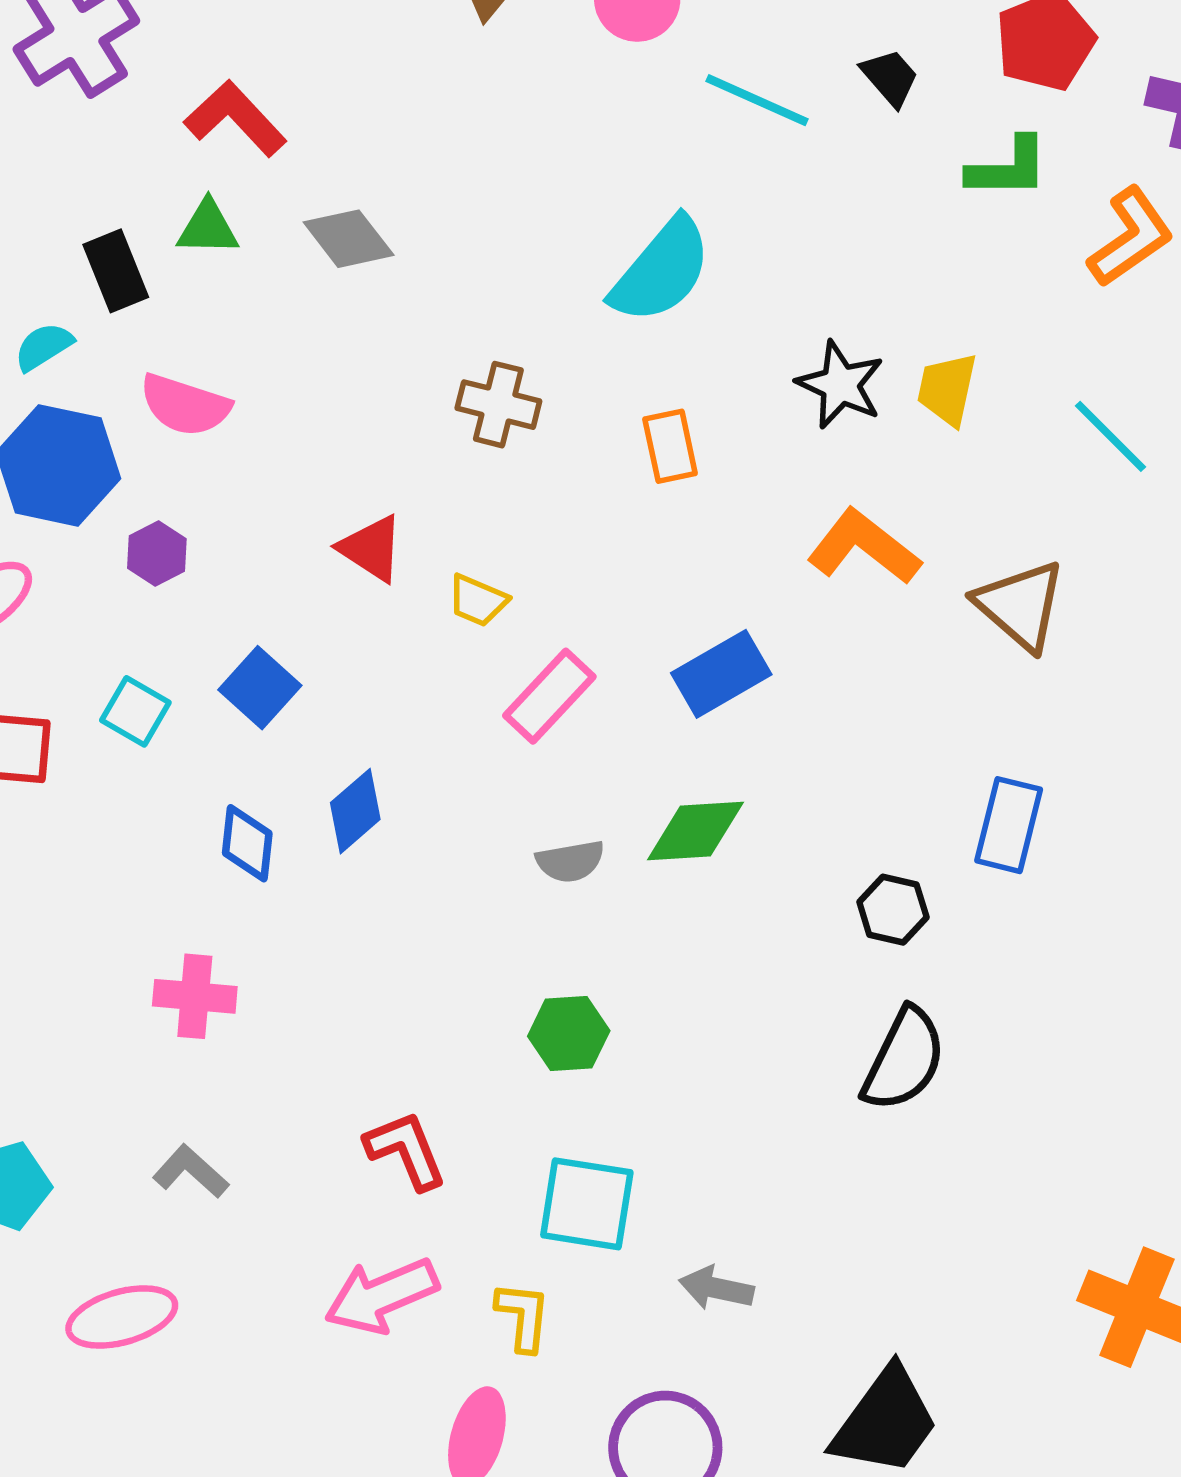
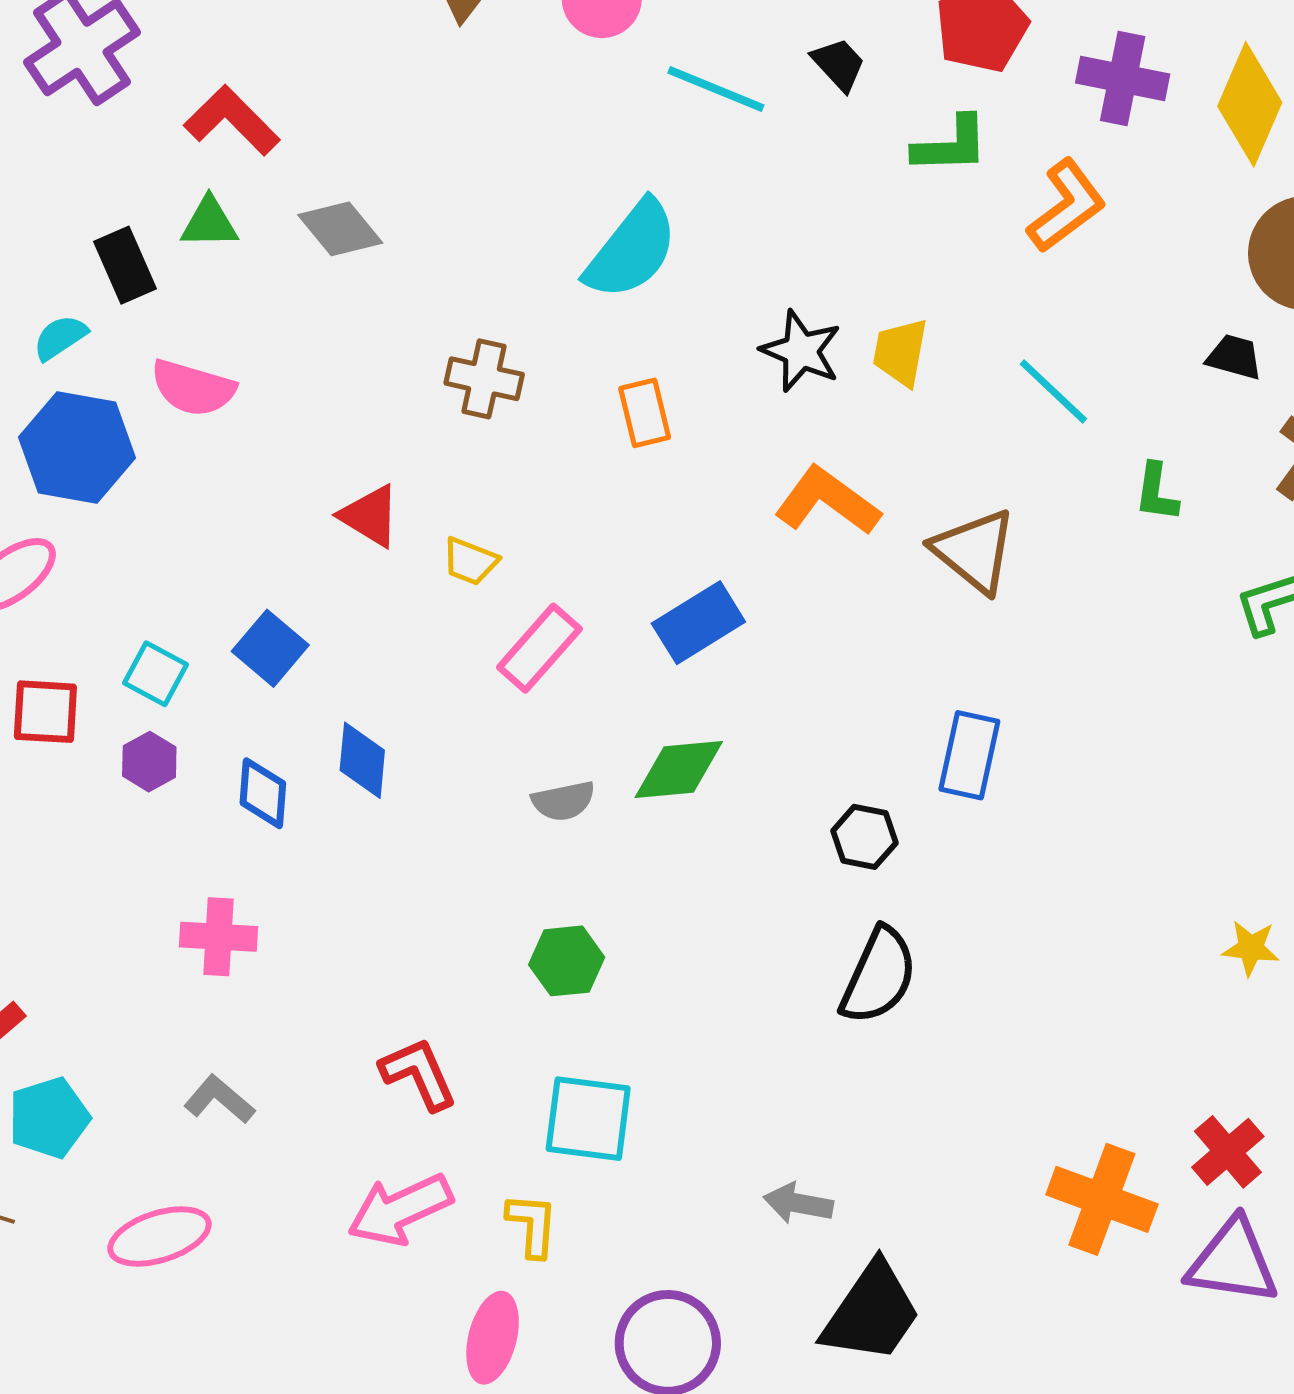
purple hexagon: (157, 554) -> (149, 762), moved
blue diamond: (355, 811) -> (362, 760), turned -42
gray arrow: (716, 1288) -> (798, 1203), moved

